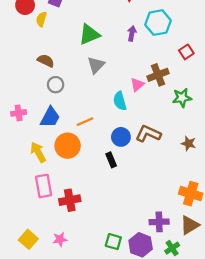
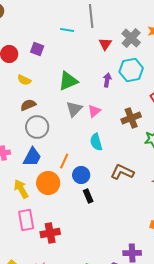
yellow semicircle: (41, 19) -> (24, 80), moved, turned -80
brown semicircle: (46, 61) -> (28, 105), turned -49
gray circle: (56, 85) -> (37, 127), size x1.5
pink triangle: (137, 85) -> (94, 111), moved
orange line: (85, 122) -> (64, 161), turned -42
blue circle: (121, 137) -> (81, 175), moved

